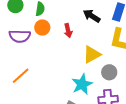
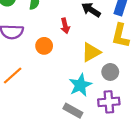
orange circle: (42, 28) -> (44, 46), moved

